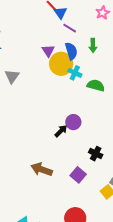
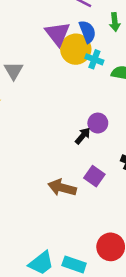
purple triangle: (48, 51) -> (58, 34), size x1.5
purple square: (78, 175) -> (94, 176), moved

